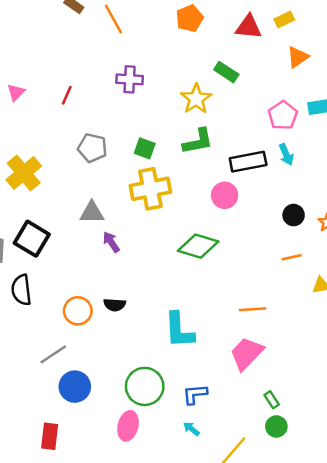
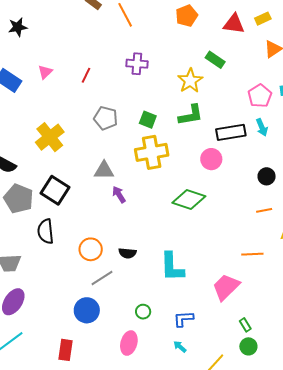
black semicircle: (115, 305) -> (127, 253), moved
orange line: (253, 309) -> (252, 254), moved
gray line: (53, 354) -> (102, 278), moved
green circle: (145, 386) -> (143, 312), size x0.5

